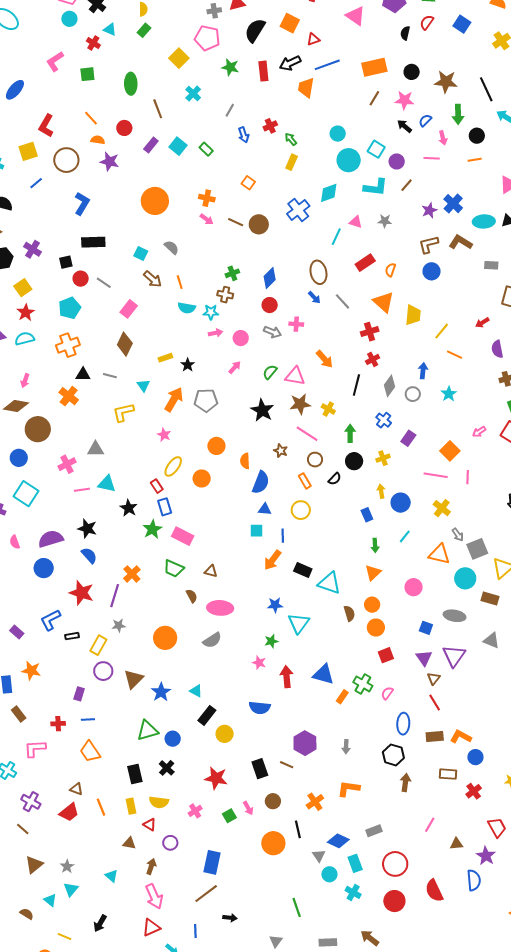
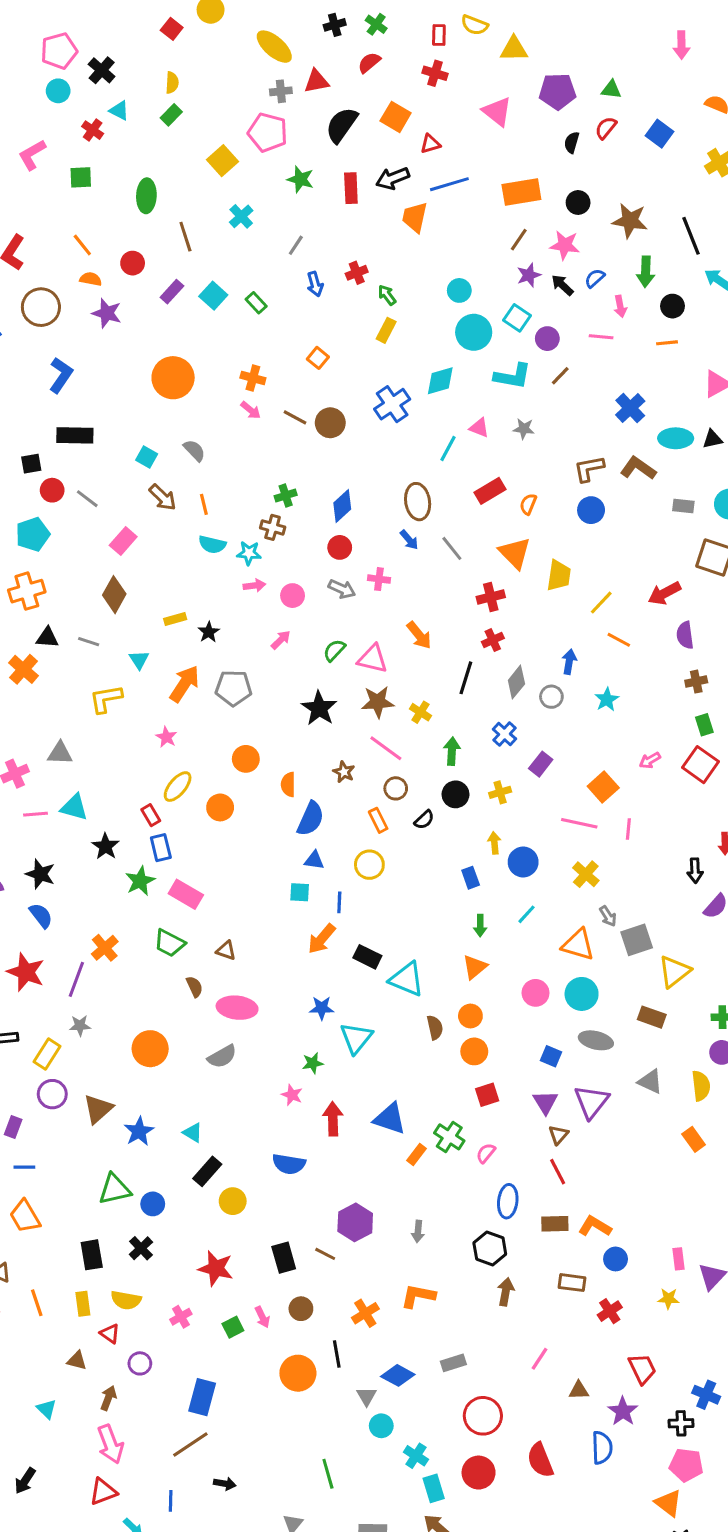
purple star: (429, 210) -> (529, 275), moved
red arrow: (482, 323) -> (664, 593), size x1.5
cyan circle: (465, 578) -> (582, 994), moved
cyan rectangle: (355, 863) -> (434, 1488), moved

